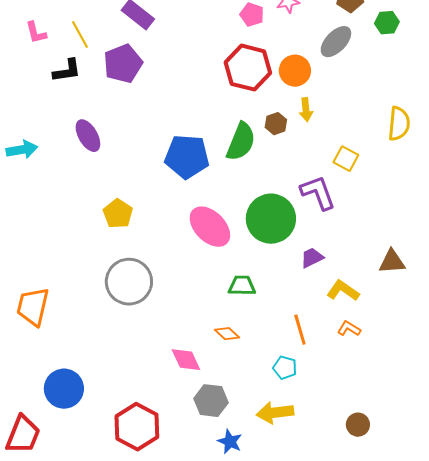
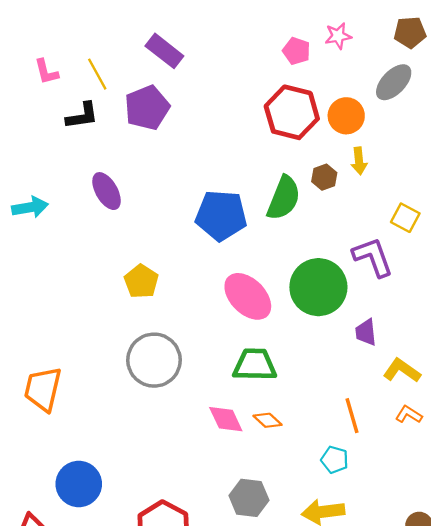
purple trapezoid: (312, 258) -> (366, 332), turned -70
green trapezoid: (242, 286) -> (255, 365), moved, size x1.4
pink diamond: (186, 360) -> (226, 419), moved

